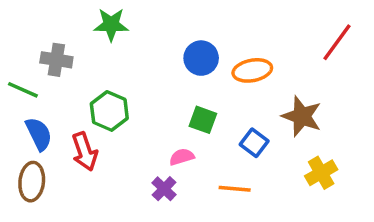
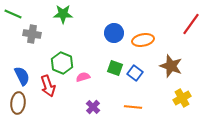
green line: (23, 90) -> (13, 14), moved
blue square: (254, 143) -> (135, 73), moved
pink semicircle: (182, 157) -> (83, 77), moved

